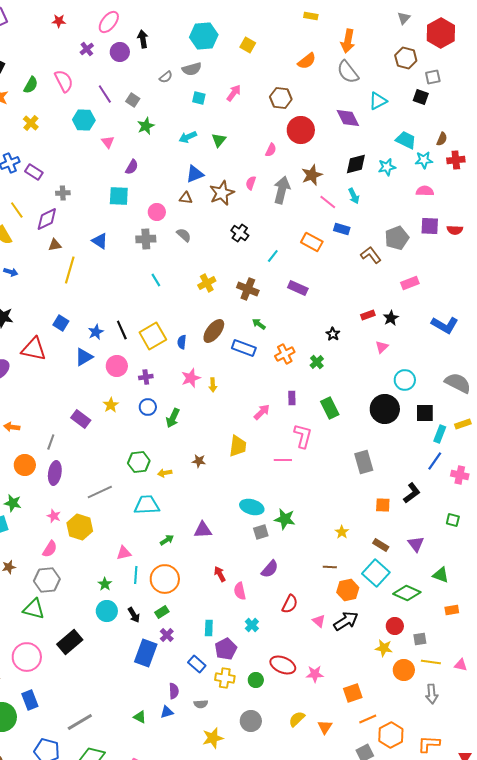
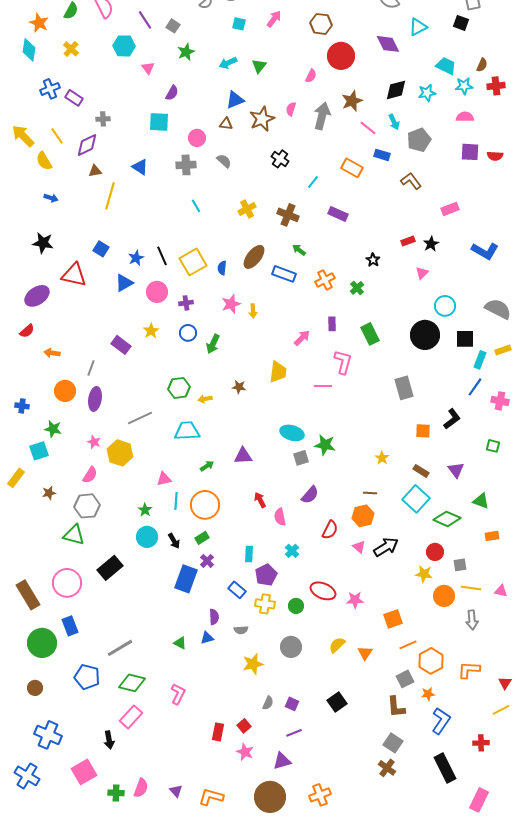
gray pentagon: (397, 238) -> (419, 140), moved
orange hexagon: (348, 590) -> (363, 516), moved

